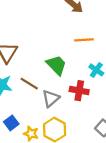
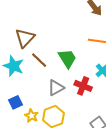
brown line: (29, 84) -> (39, 60), moved

